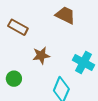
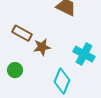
brown rectangle: (18, 27) -> (22, 33), moved

